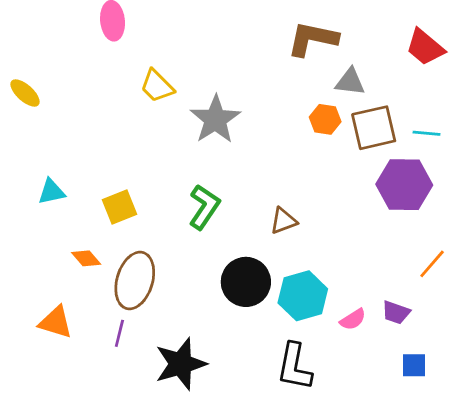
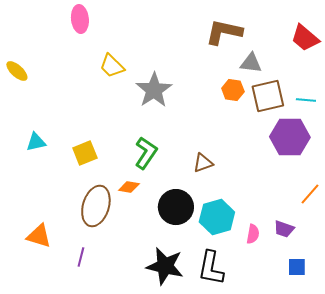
orange diamond: (86, 258) -> (129, 187), moved, turned -40
pink semicircle: (353, 319) -> (253, 234), turned -48
purple line: (119, 333) -> (81, 257), moved
black star: (181, 364) -> (165, 266), moved, turned 30

